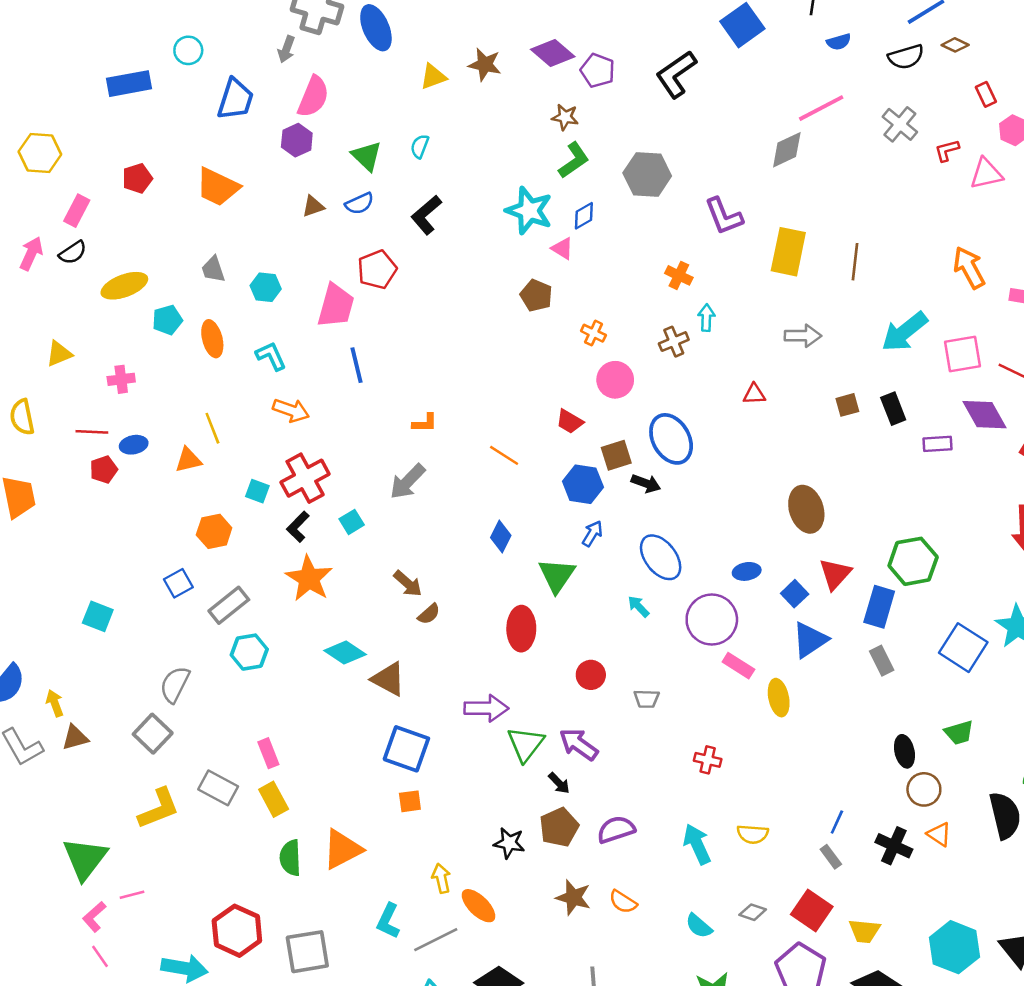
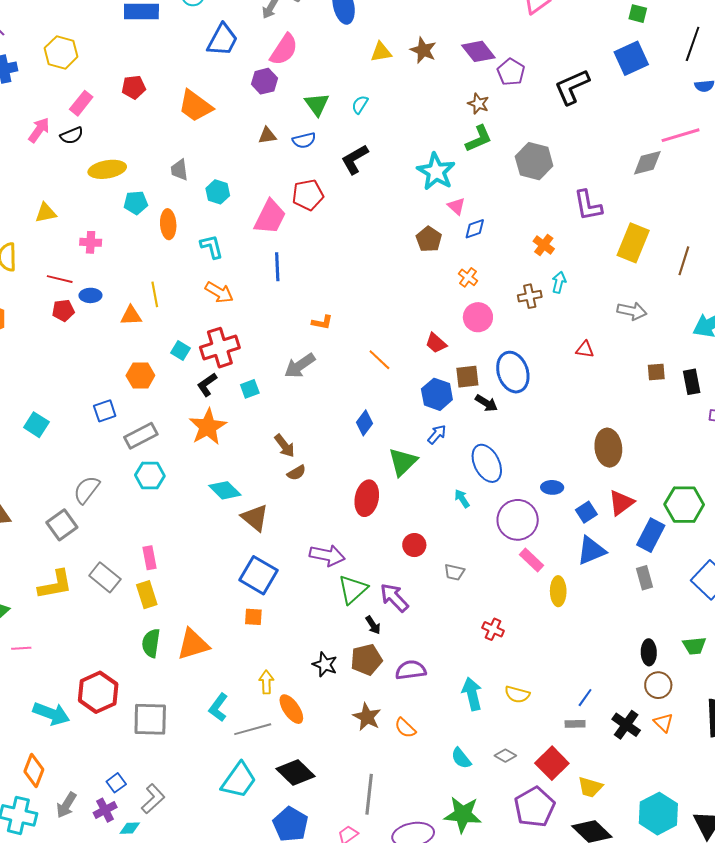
blue diamond: (584, 216) -> (475, 229), moved
gray rectangle: (831, 857) -> (575, 724), turned -66

